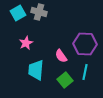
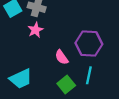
pink star: (26, 43) -> (36, 30), moved
cyan trapezoid: (36, 70) -> (21, 79), moved, turned -120

